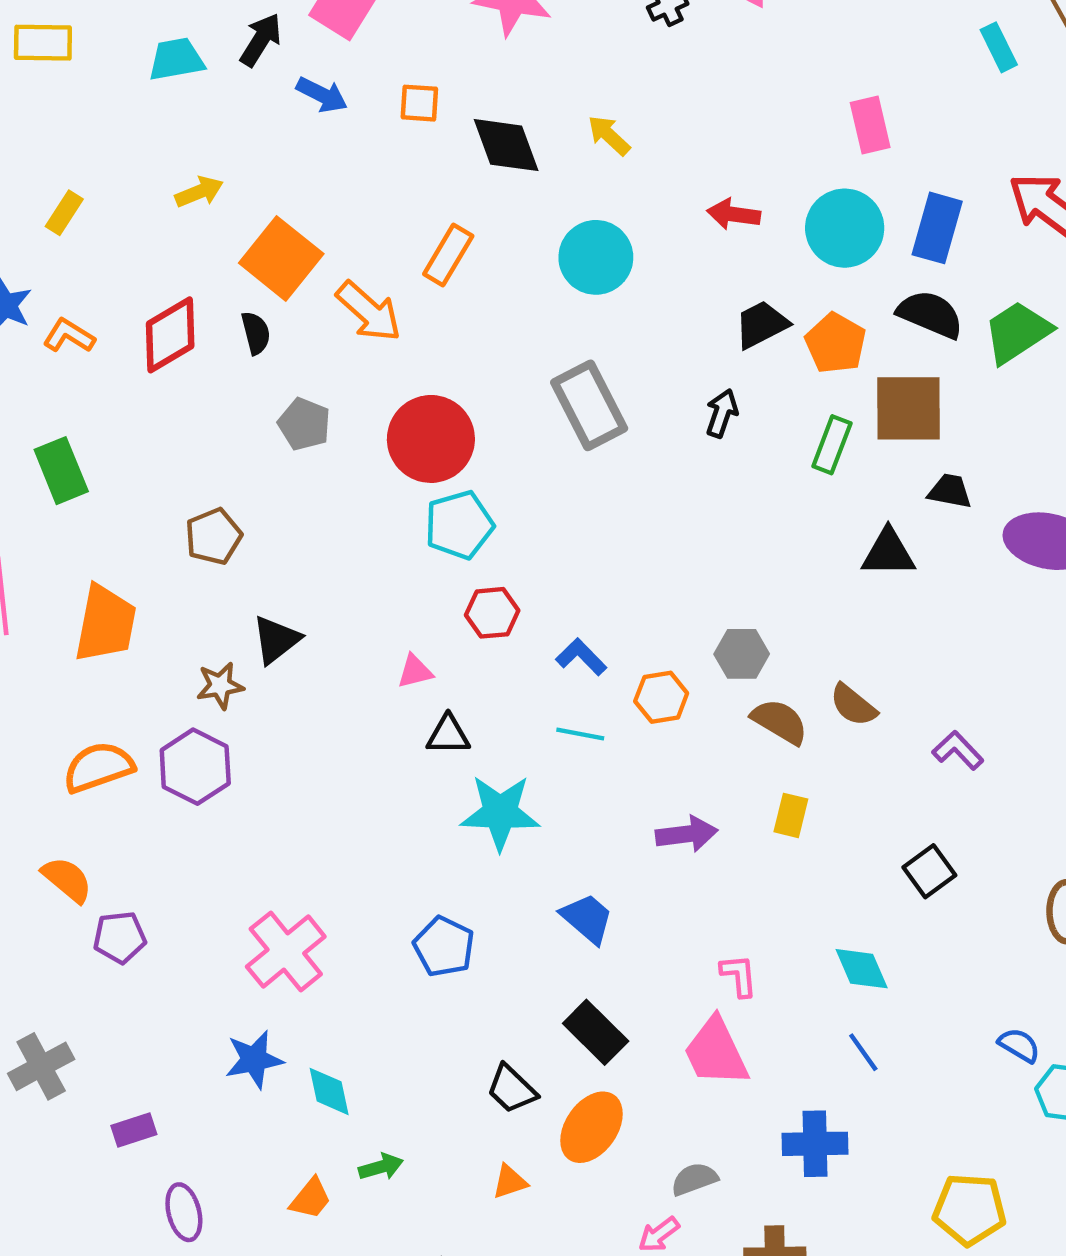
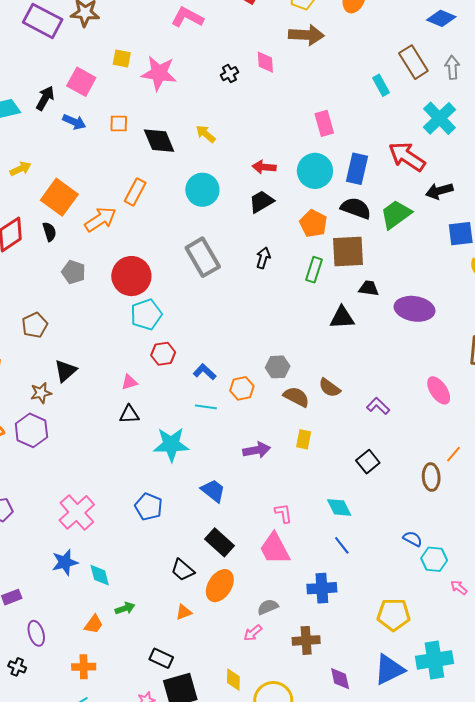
orange arrow: (369, 311) -> (100, 219), turned -72
black trapezoid: (761, 324) -> (261, 202), moved
black triangle: (448, 735) -> (129, 414), moved

